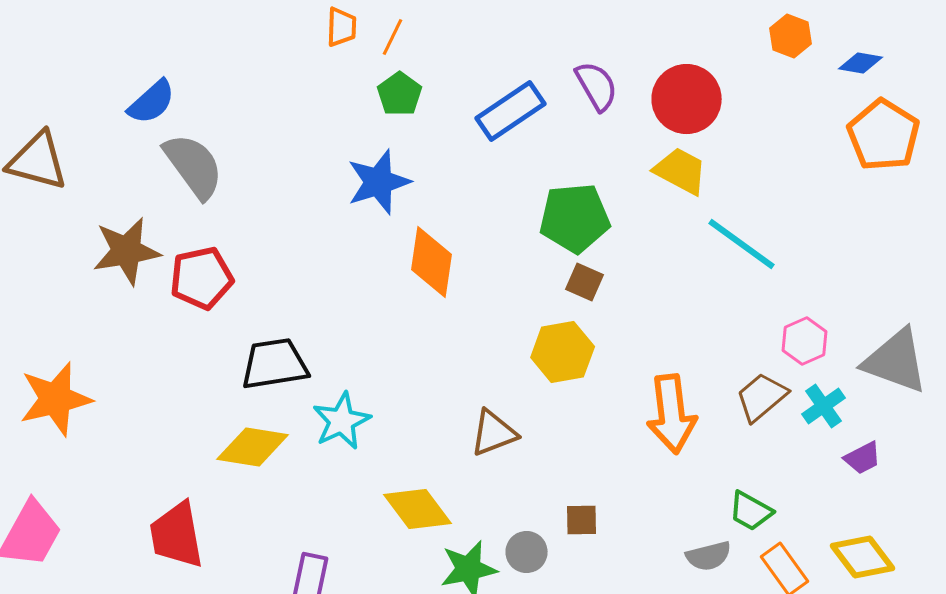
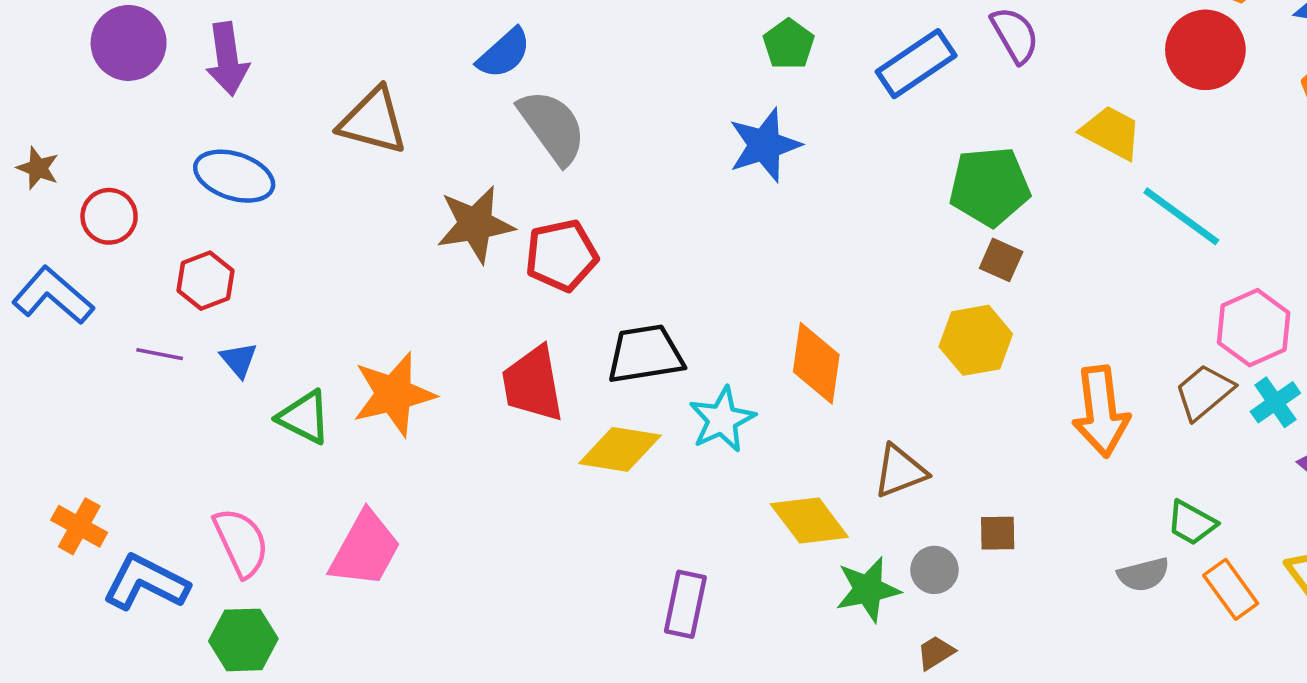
red circle: (687, 99) -> (1205, 50), moved
orange diamond: (432, 262) -> (816, 363), moved
pink hexagon: (805, 341) -> (1254, 328), size x1.4
brown triangle: (494, 433) -> (900, 471), moved
red trapezoid: (177, 535) -> (533, 384), moved

